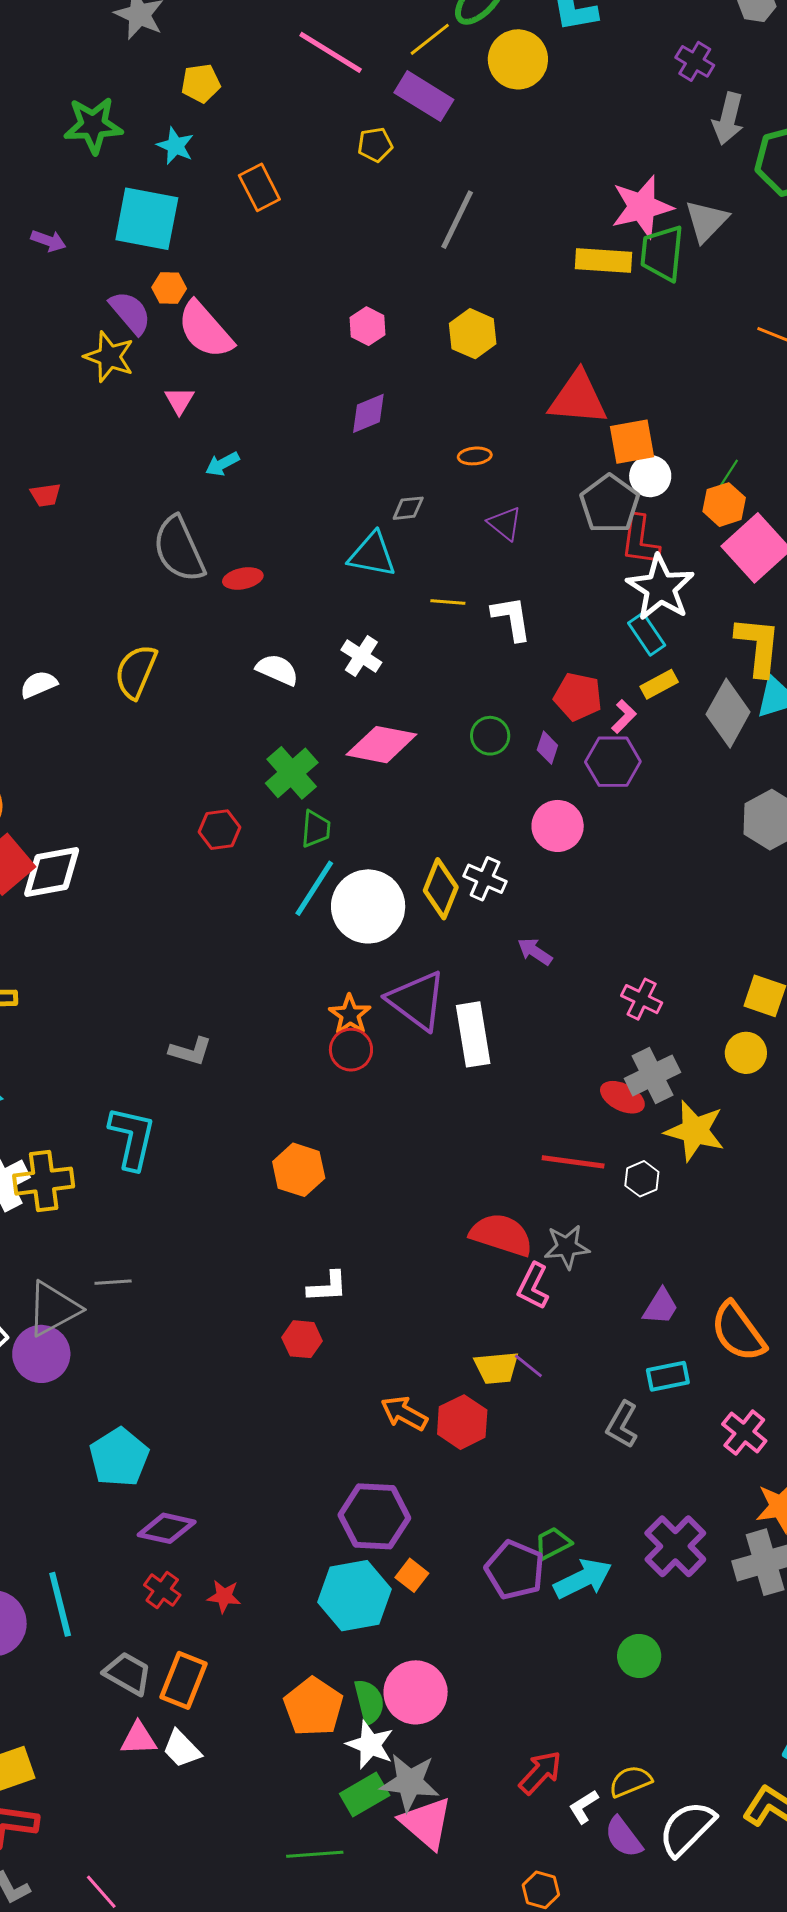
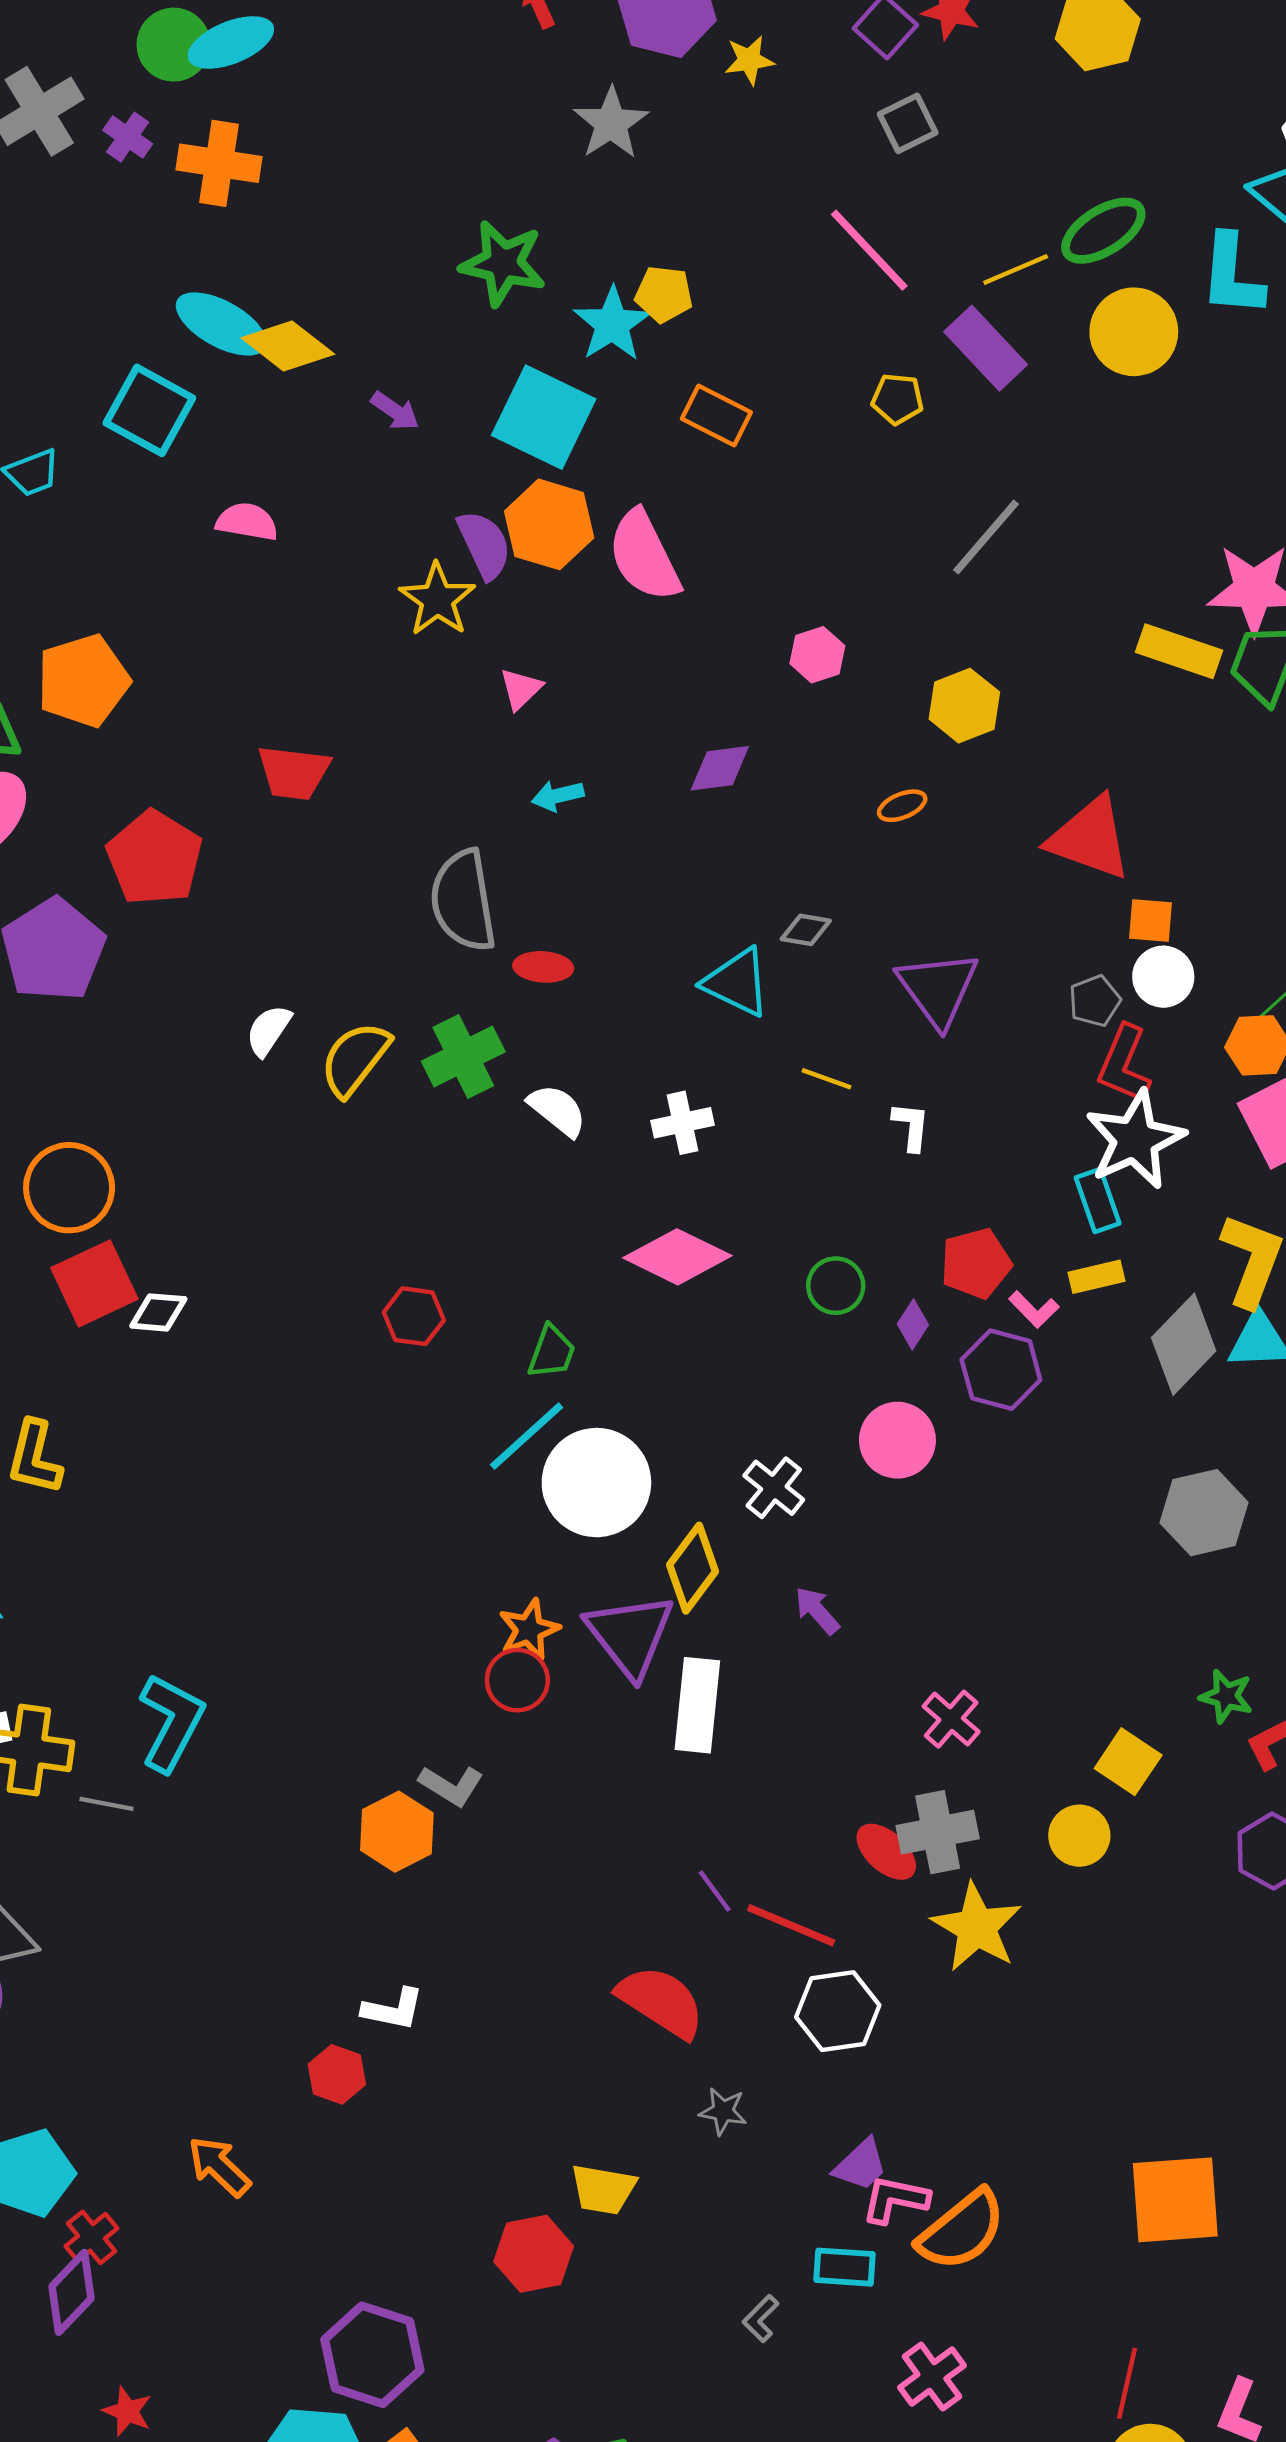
yellow pentagon: (201, 83) -> (664, 294), moved
cyan star: (175, 146) -> (612, 324), size x1.4
orange rectangle: (259, 187) -> (716, 416), turned -51
orange hexagon: (169, 288) -> (549, 524), size x1.8
pink semicircle: (205, 330) -> (644, 556), moved
purple diamond: (368, 413) -> (720, 768), moved
orange square: (632, 442) -> (1150, 921), size x0.7
orange ellipse: (475, 456) -> (902, 806), moved, turned -32
red trapezoid: (45, 495) -> (294, 772), size x1.6
gray pentagon: (610, 504) -> (1095, 1001), size x0.6
purple triangle: (505, 523) -> (938, 989), size x1.6
white L-shape: (512, 618) -> (911, 1126), size x0.7
white cross: (361, 656) -> (683, 1123), turned 30
white semicircle: (39, 684) -> (269, 1030), moved, turned -48
red pentagon: (578, 697) -> (976, 1263), turned 30
pink L-shape: (624, 717) -> (1034, 1309), turned 76
green cross: (292, 773) -> (463, 1057), moved
white diamond: (52, 872) -> (158, 1312), size x0.6
yellow diamond: (441, 889) -> (693, 1568), moved
gray L-shape: (190, 1051) -> (451, 1786), moved
white hexagon: (642, 1179) -> (838, 2011), moved, size x1.6
gray star: (567, 1247) -> (723, 2111), moved, size x0.7
gray line: (113, 1282) -> (106, 1804), moved
pink L-shape: (533, 1286) -> (895, 2199), moved, turned 60
orange semicircle: (738, 1332) -> (962, 2230), turned -108
purple line: (528, 1366) -> (715, 1891), moved
orange arrow: (404, 1413) -> (219, 2166), moved
gray L-shape: (622, 1425) -> (761, 2318), size x0.7
purple diamond: (167, 1528) -> (72, 2292), turned -74
red cross: (162, 1590) -> (91, 2237), moved

